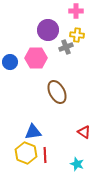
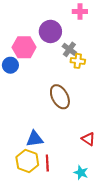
yellow cross: (77, 35) -> (78, 61), moved
gray cross: (66, 47) -> (69, 49), turned -32
pink hexagon: (36, 58) -> (24, 47), moved

